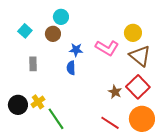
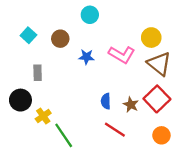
cyan circle: (61, 17) -> (90, 15), moved
blue semicircle: (71, 68) -> (106, 101), moved
black circle: (18, 105) -> (20, 100), moved
orange circle: (142, 119) -> (161, 135), size x0.6
red line: (110, 123) -> (115, 130), moved

